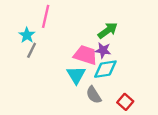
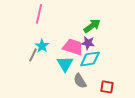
cyan star: (27, 35) -> (42, 46), moved
gray line: (32, 50) -> (33, 55), moved
red square: (125, 102) -> (107, 87), turned -32

